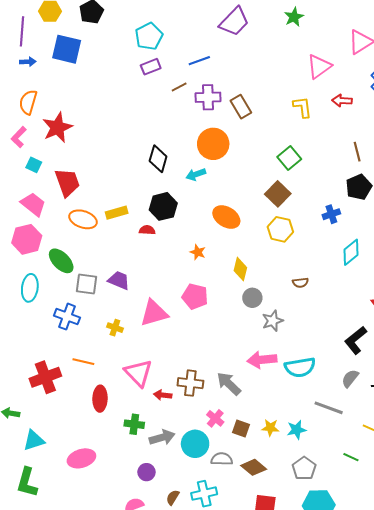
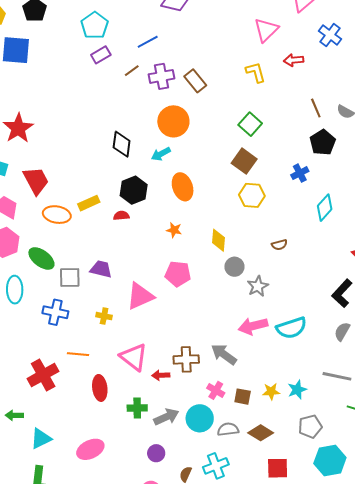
orange ellipse: (226, 217) -> (183, 187), moved, turned 48
gray line: (329, 408) -> (337, 376), moved
gray pentagon: (304, 468) -> (310, 426), turned 30

